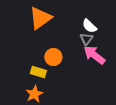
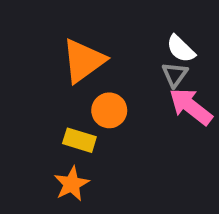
orange triangle: (40, 18) -> (83, 61), moved

